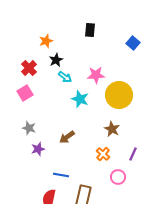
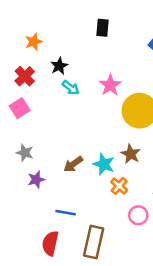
orange star: (46, 41) -> (34, 42), moved
pink star: (96, 75) -> (110, 85), turned -30
cyan star: (80, 99) -> (104, 164), moved

